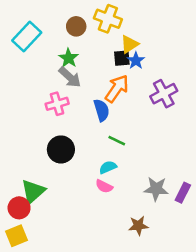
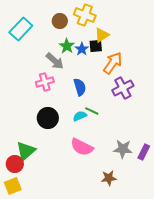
green star: (69, 58) -> (67, 46), moved
blue star: (136, 61) -> (82, 49), moved
orange arrow: (117, 89) -> (113, 63), moved
purple cross: (164, 94) -> (123, 88), moved
cyan semicircle: (108, 167) -> (80, 116), moved
pink semicircle: (104, 186) -> (82, 147), size x1.6

